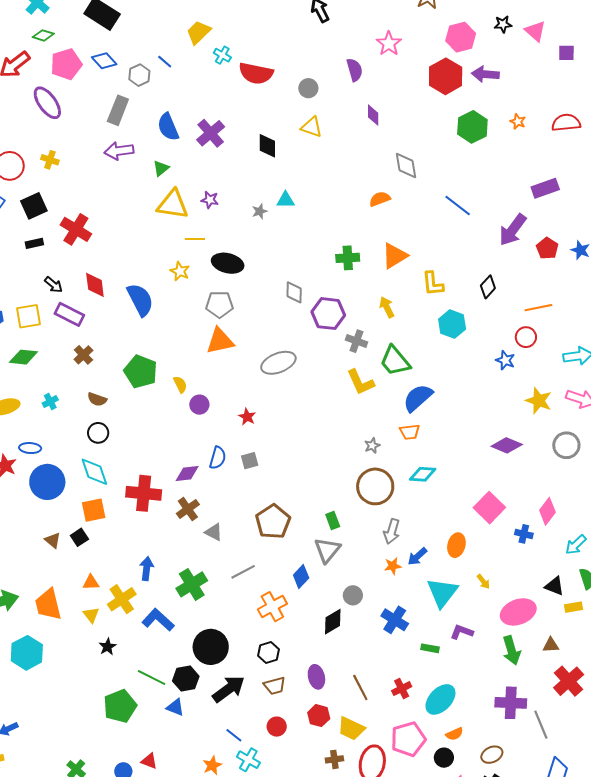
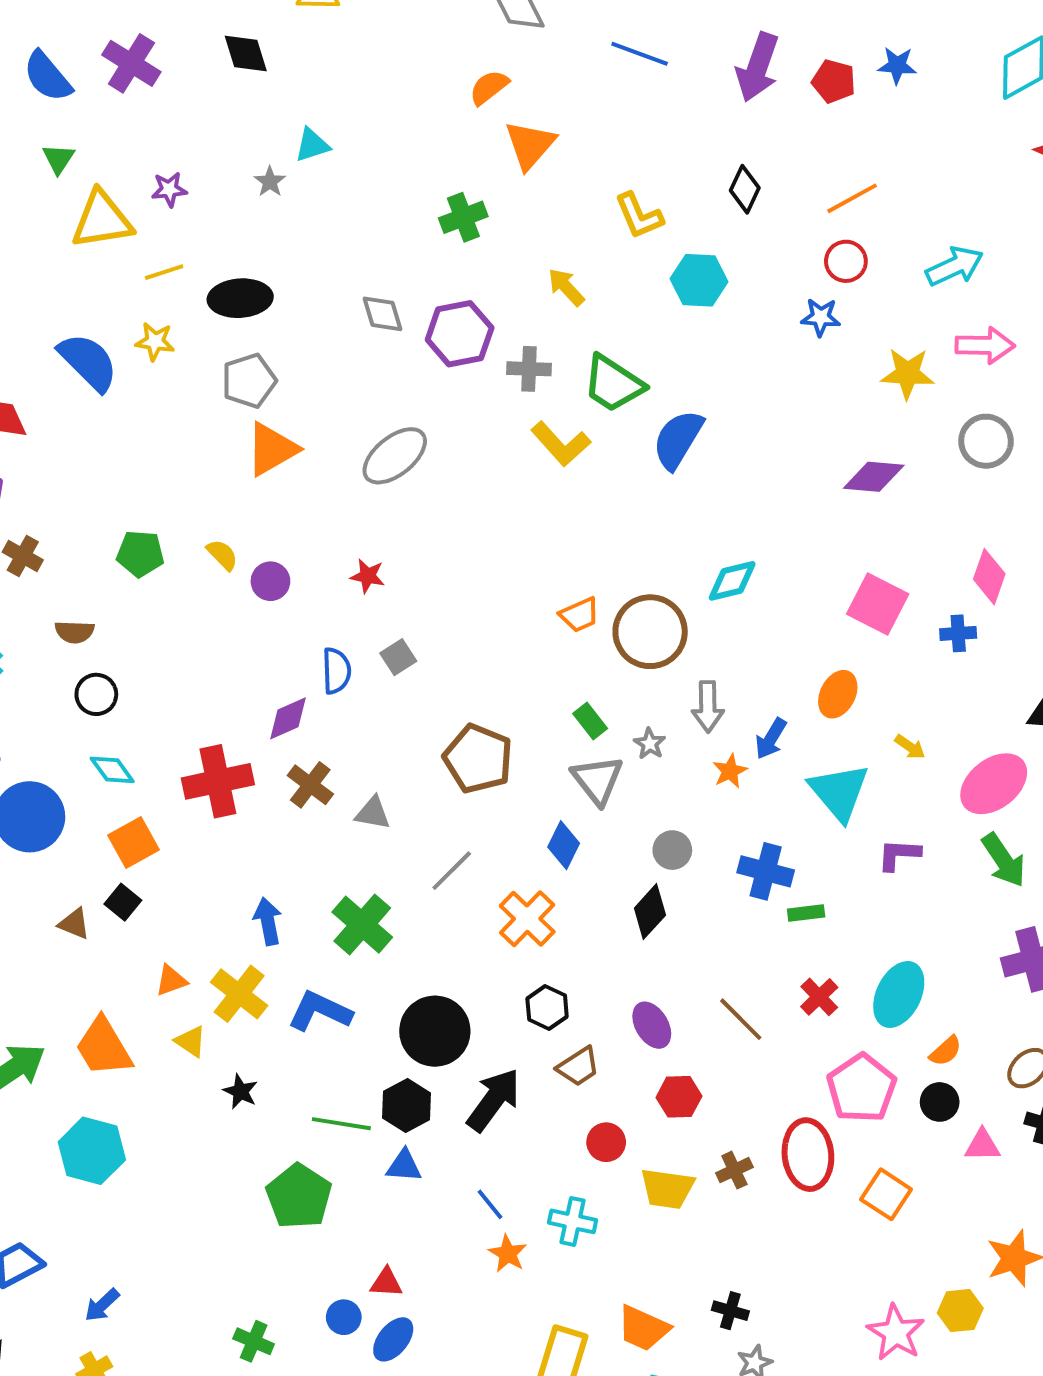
orange triangle: (395, 256) -> (530, 145), moved
blue semicircle: (140, 300) -> (88, 362), moved
green pentagon: (141, 372) -> (140, 554), size x0.7
orange trapezoid: (410, 432) -> (580, 615), moved
gray star: (372, 446) -> (650, 744), moved
cyan diamond: (94, 472) -> (112, 770), size x0.7
orange ellipse: (456, 545) -> (838, 694), turned 30
green rectangle: (430, 648) -> (806, 913), moved
yellow trapezoid: (351, 729) -> (667, 1189), moved
blue line: (234, 735) -> (490, 1204), moved, turned 30

